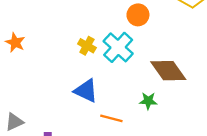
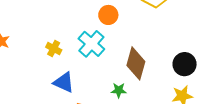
yellow cross: (87, 46) -> (54, 49), moved
brown diamond: (168, 71) -> (136, 63), turned 52

